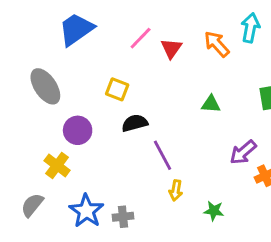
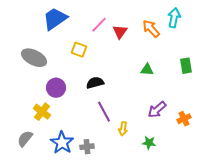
gray ellipse: (45, 86) -> (34, 58), turned -30
yellow square: (117, 89) -> (79, 50), moved
purple arrow: (243, 152) -> (157, 110), moved
purple line: (163, 155) -> (104, 112), moved

